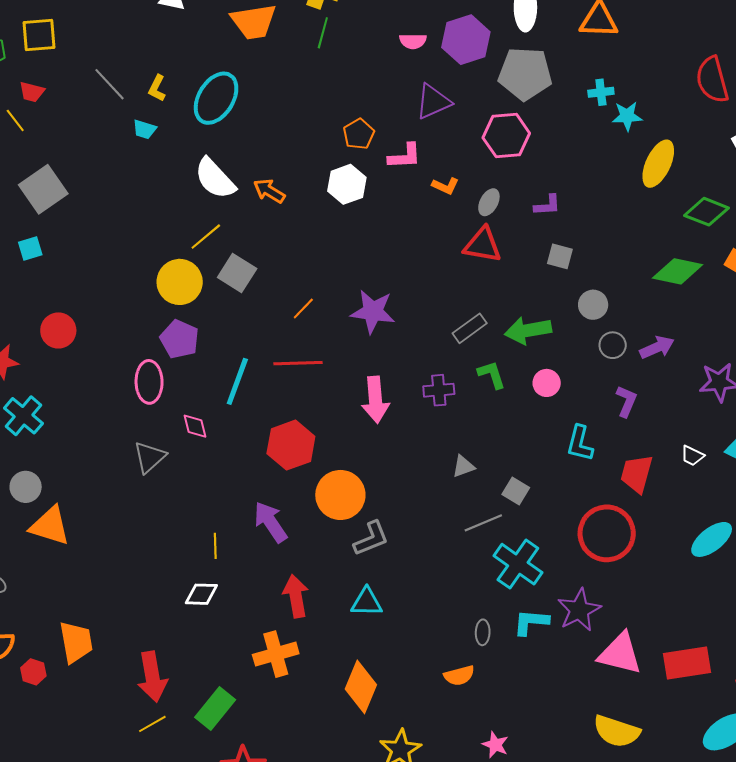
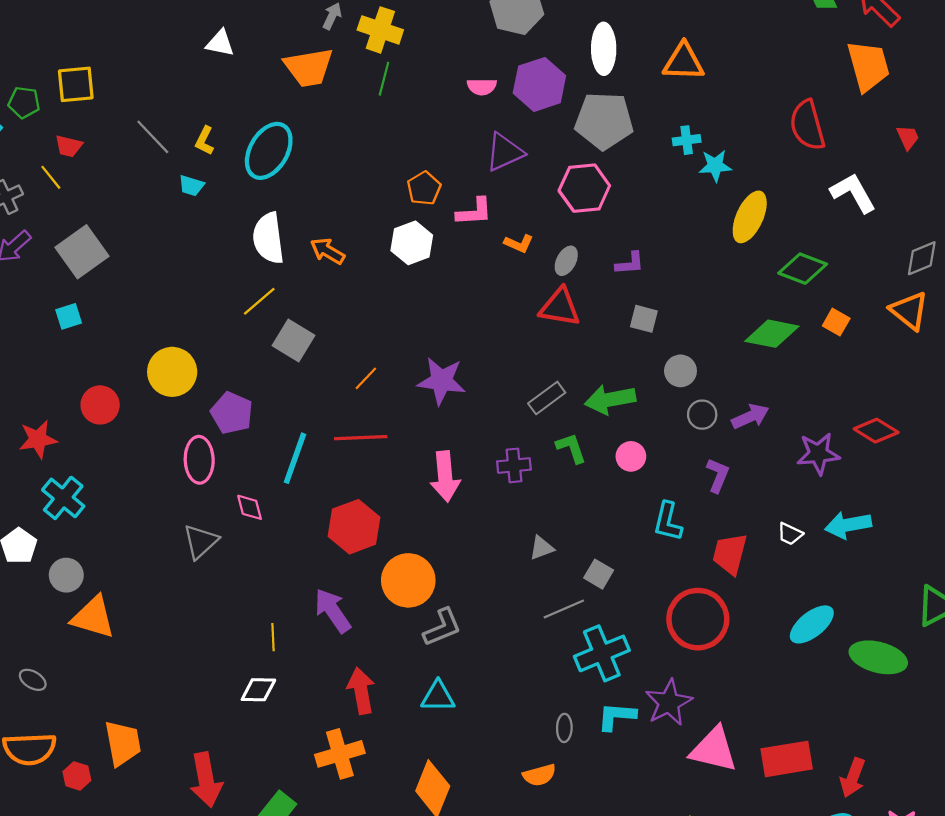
white semicircle: (215, 179) -> (268, 238), turned 36
yellow circle: (180, 282) -> (172, 372), moved
cyan cross: (518, 564) -> (602, 653), turned 33

